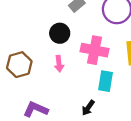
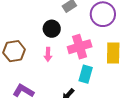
pink cross: (95, 50) -> (80, 47), turned -35

